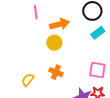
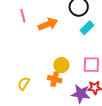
yellow circle: (54, 43) -> (61, 65), moved
orange cross: (56, 72) -> (55, 79), moved

